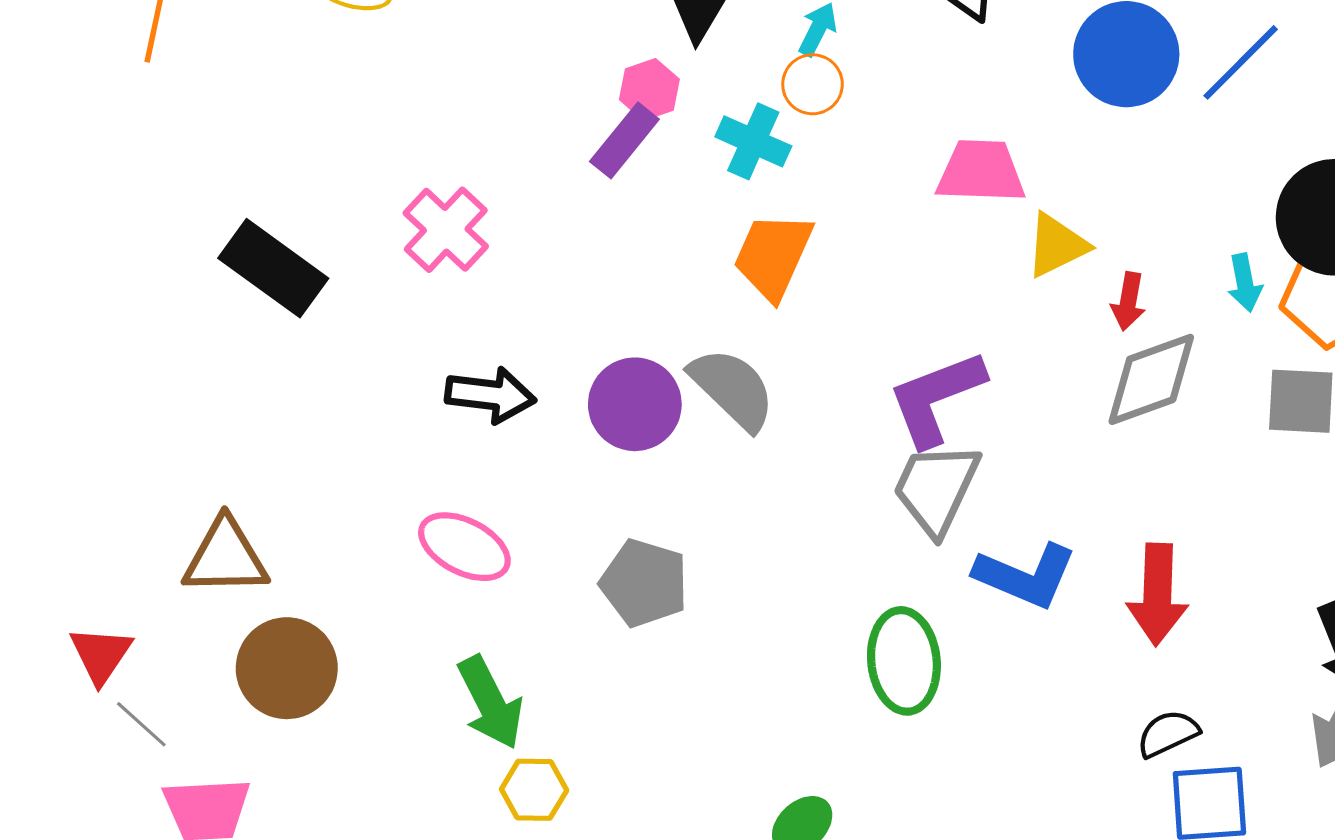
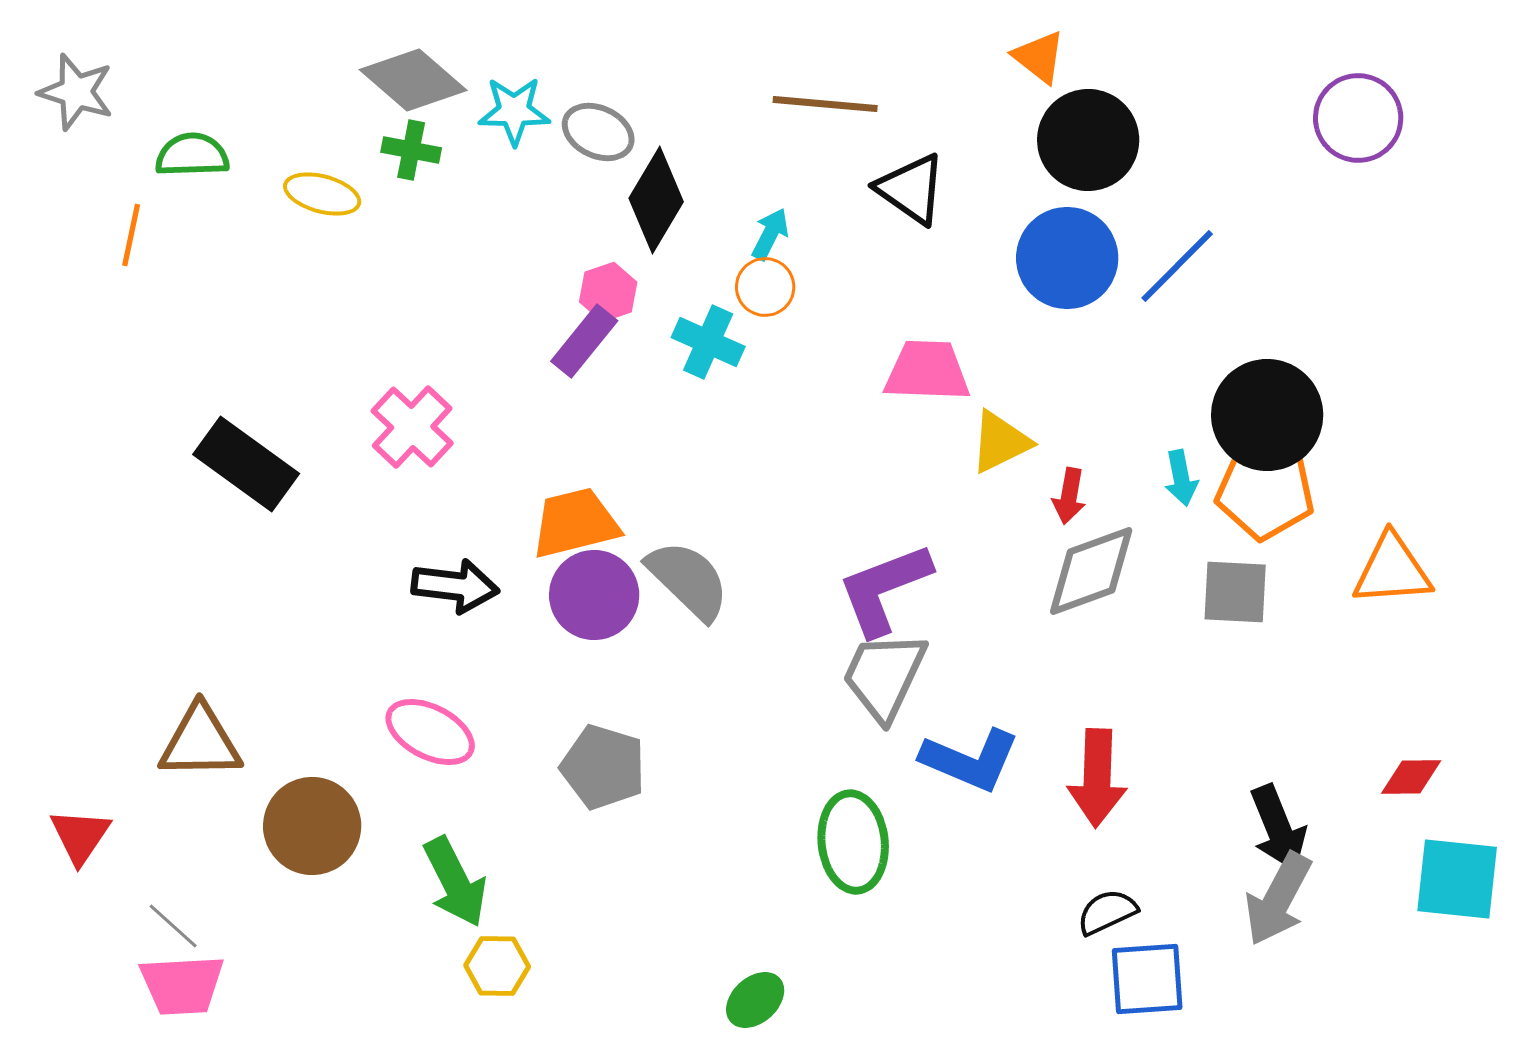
orange trapezoid: (773, 256) -> (575, 523), moved, turned 52
brown circle: (287, 668) -> (312, 826), moved
gray line: (141, 724) -> (173, 926), moved

